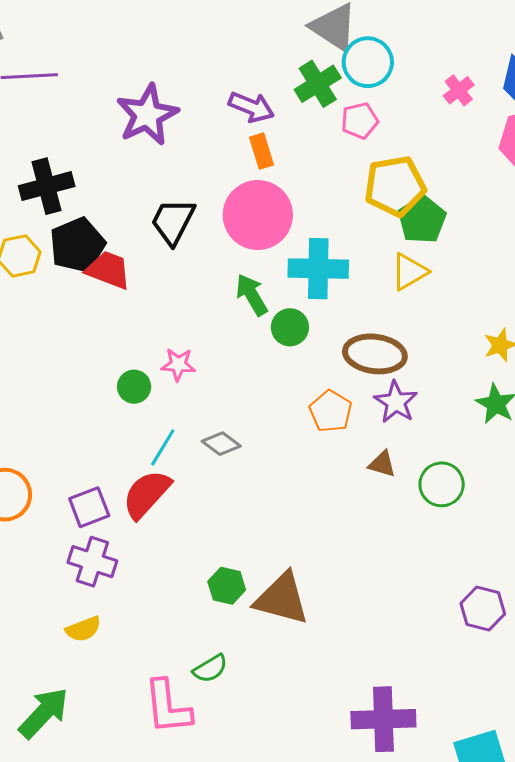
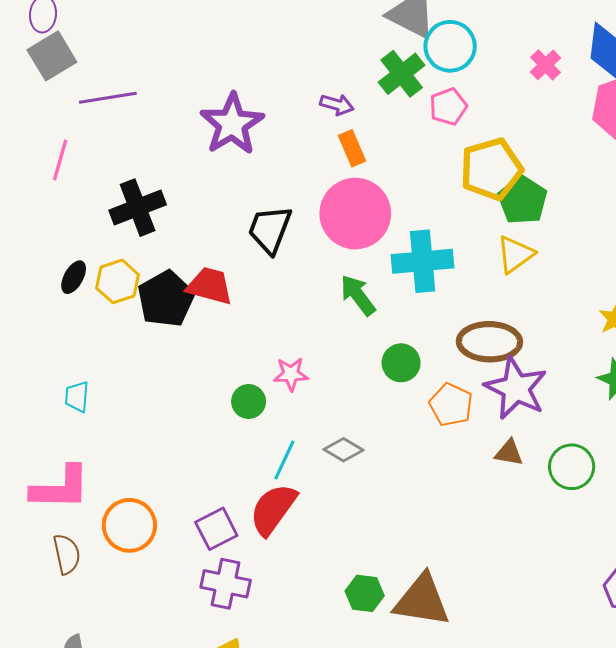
purple arrow: (251, 107) -> (337, 105), size x0.7
black pentagon: (77, 245) -> (166, 299), moved
green circle: (290, 327) -> (401, 363), moved
purple star: (396, 402) -> (516, 388), size x1.4

